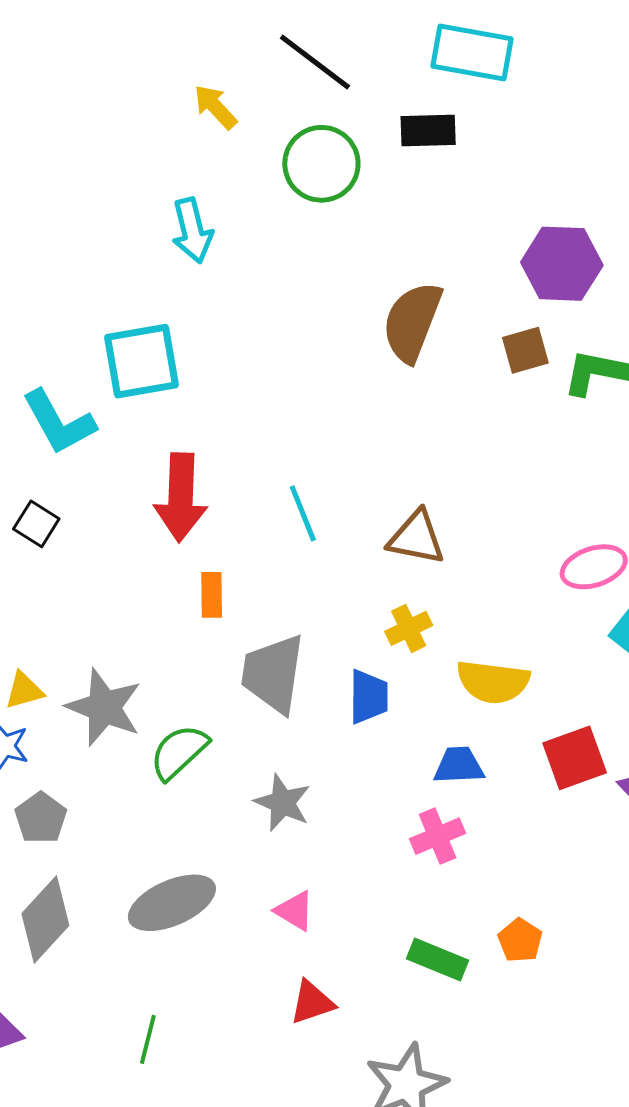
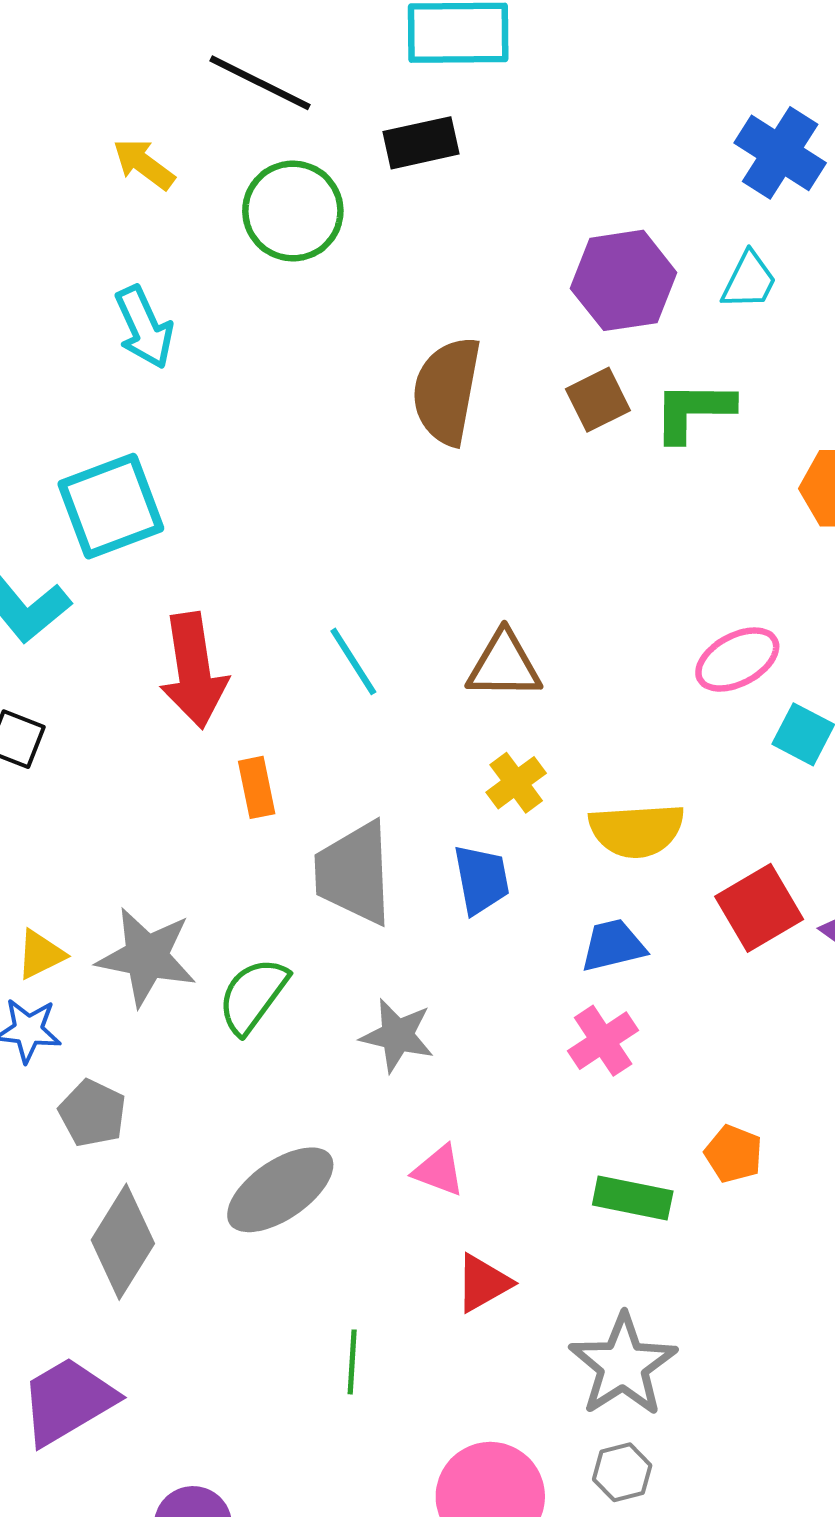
green line: (148, 1039) -> (352, 1362), moved

